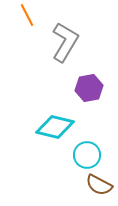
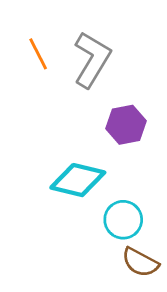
orange line: (27, 15) -> (38, 54), moved

